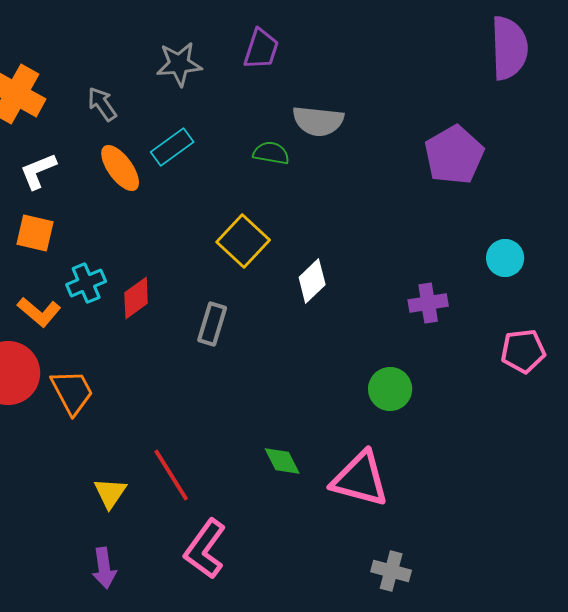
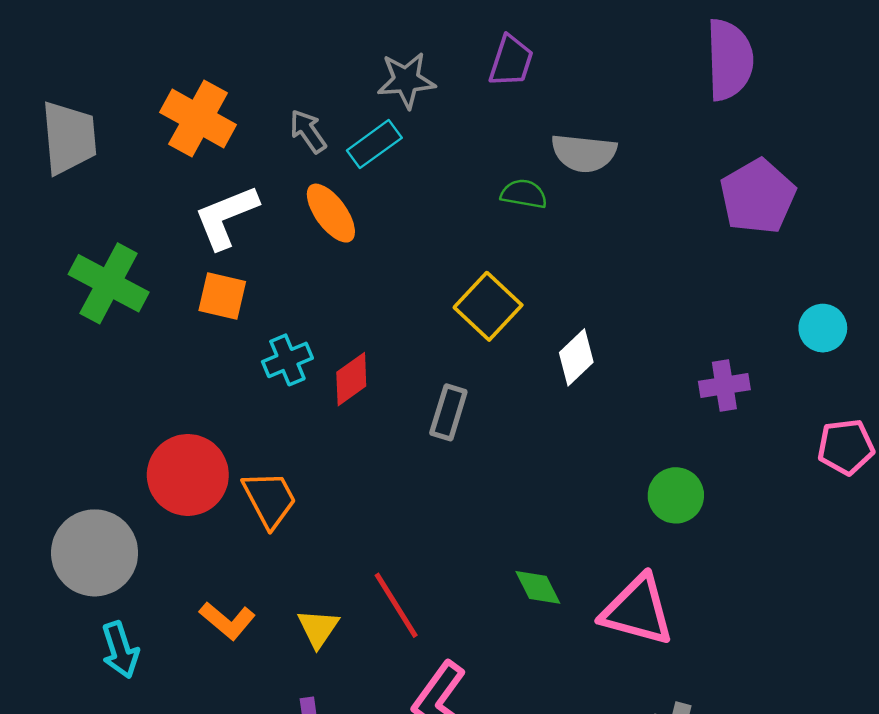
purple semicircle: (509, 48) -> (730, 60), moved
cyan rectangle: (172, 147) -> (374, 144), moved
white L-shape: (38, 171) -> (226, 217), size x1.4
orange L-shape: (39, 312) -> (227, 621), moved

